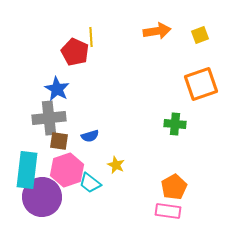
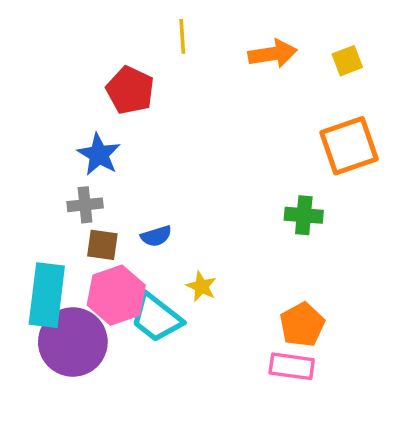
yellow line: (91, 37) -> (182, 36), moved
gray cross: (49, 118) -> (85, 205), size x0.6
cyan trapezoid: (90, 183) -> (156, 318), size x1.4

